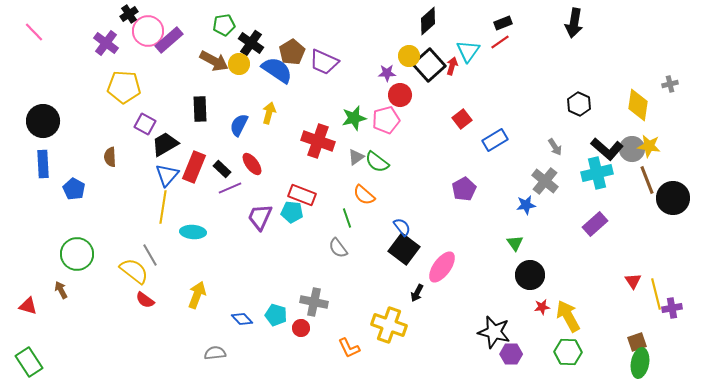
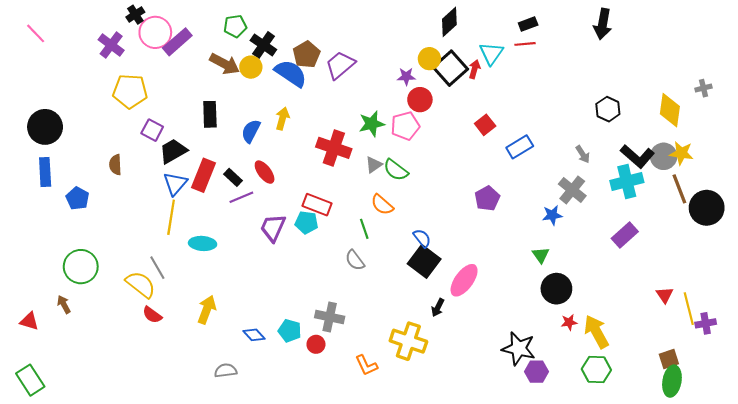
red line: (500, 42) -> (525, 44), turned 30
purple trapezoid: (324, 62) -> (340, 65), turned 116

